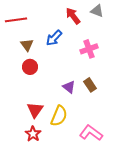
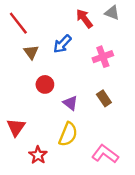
red line: (16, 20) -> (18, 23), turned 60
red circle: (30, 67) -> (45, 84), moved
purple triangle: (69, 87) -> (70, 103), moved
red triangle: (35, 110) -> (16, 127), moved

